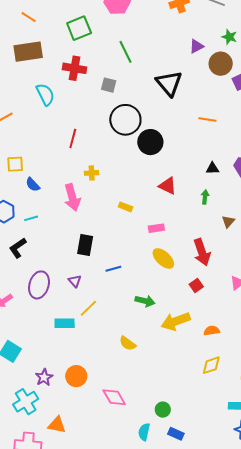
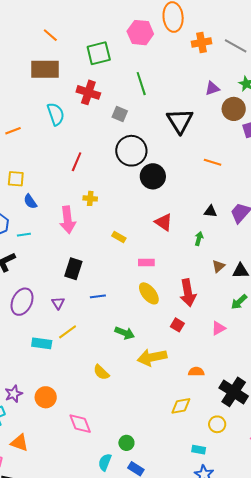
red square: (196, 286) -> (177, 325), turned -32
orange semicircle: (212, 331) -> (196, 372), moved

